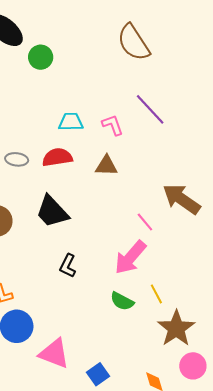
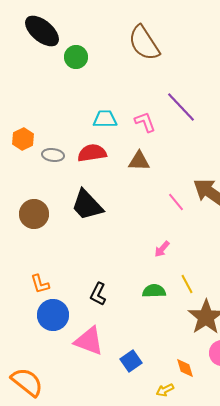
brown semicircle: (133, 43) -> (144, 43), moved
pink line: (145, 222) -> (176, 202), moved
pink arrow: (130, 257) -> (162, 249), size x0.5
black L-shape: (68, 266) -> (98, 294), moved
green semicircle: (122, 301) -> (154, 291), turned 150

